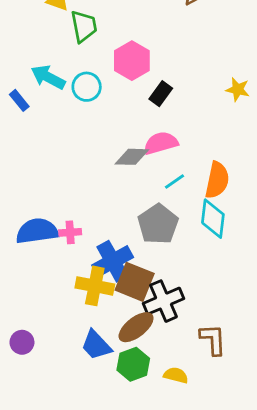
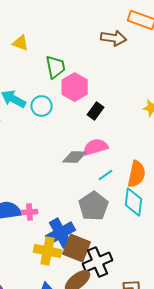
green trapezoid: (84, 26) -> (56, 67), moved

